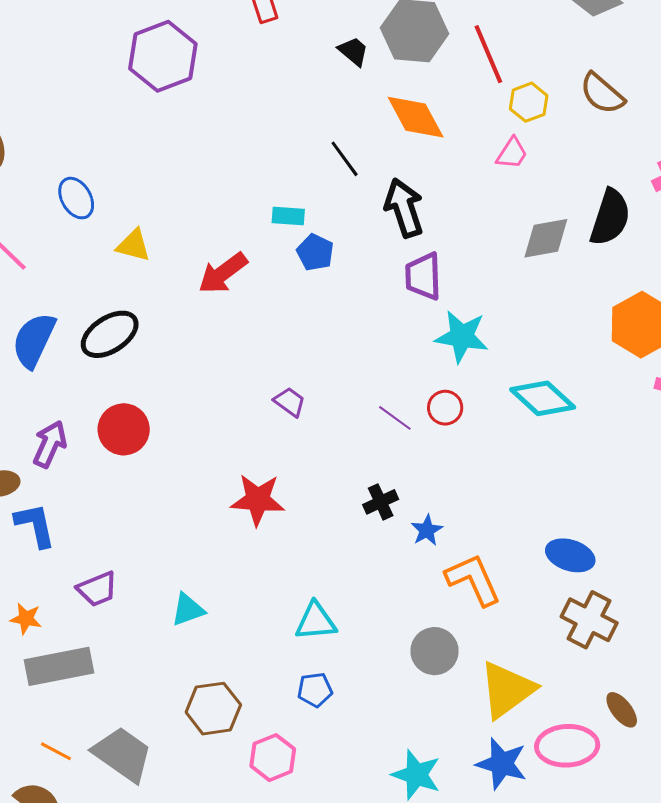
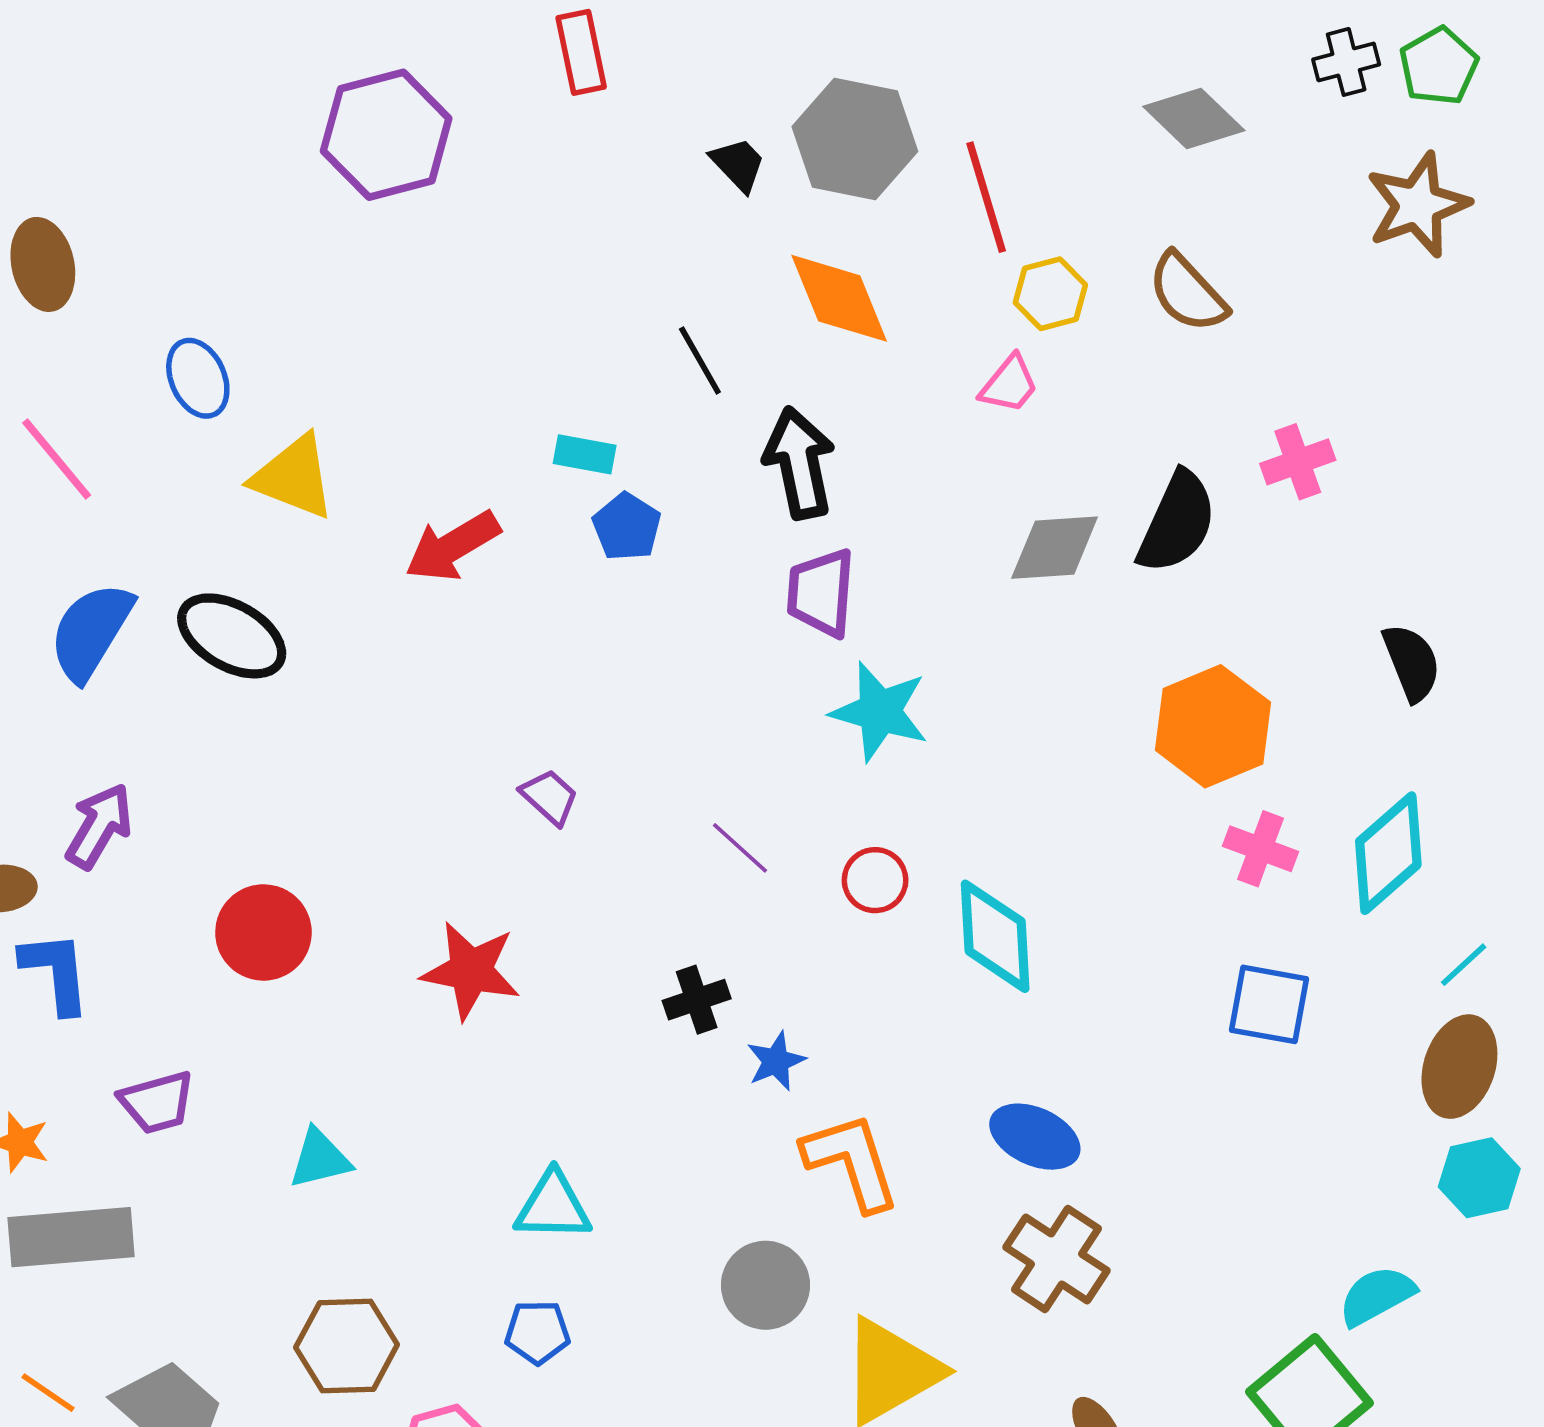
yellow triangle: (133, 245) -> (294, 477), size x1.4
black ellipse: (110, 334) -> (232, 636), turned 56
cyan diamond: (543, 398) -> (995, 936), moved, turned 38
red circle: (445, 408) -> (875, 880), moved
red circle: (124, 429) -> (263, 932), moved

